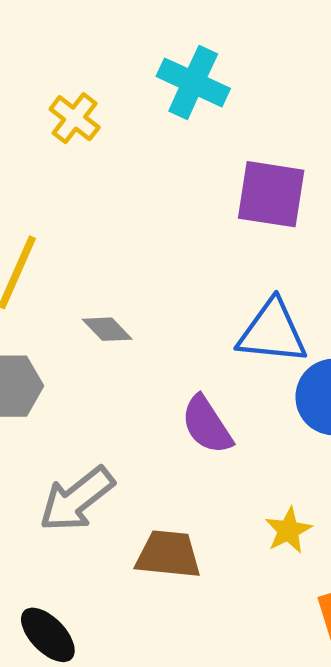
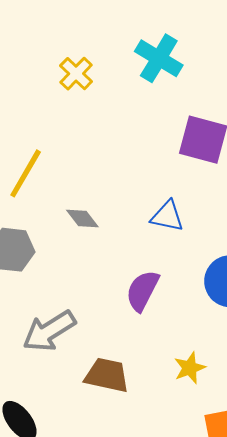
blue triangle: (272, 332) -> (167, 216), moved, size x0.7
purple semicircle: (207, 425) -> (142, 291), turned 54

